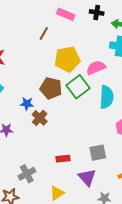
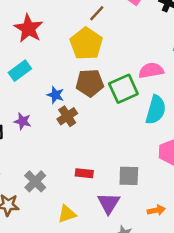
yellow pentagon: (67, 59) -> (86, 44), moved, turned 30
brown pentagon: (51, 88) -> (90, 83), turned -30
gray cross: (27, 174) -> (35, 181), turned -30

